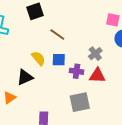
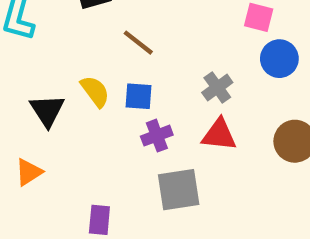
purple cross: (77, 71) -> (157, 136), moved, turned -32
black triangle: (25, 77) -> (47, 110), moved, turned -42

